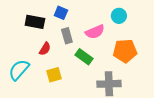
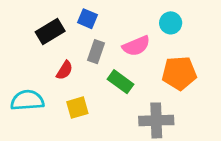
black rectangle: (35, 22) -> (50, 32), turned -42
gray rectangle: (67, 36) -> (96, 52), turned 35
cyan semicircle: (19, 70) -> (27, 100), turned 45

